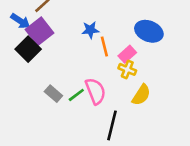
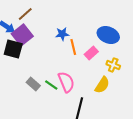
black square: (28, 49) -> (13, 49), turned -30
yellow cross: (127, 69) -> (113, 65), moved
green line: (76, 95) -> (51, 85), turned 72

